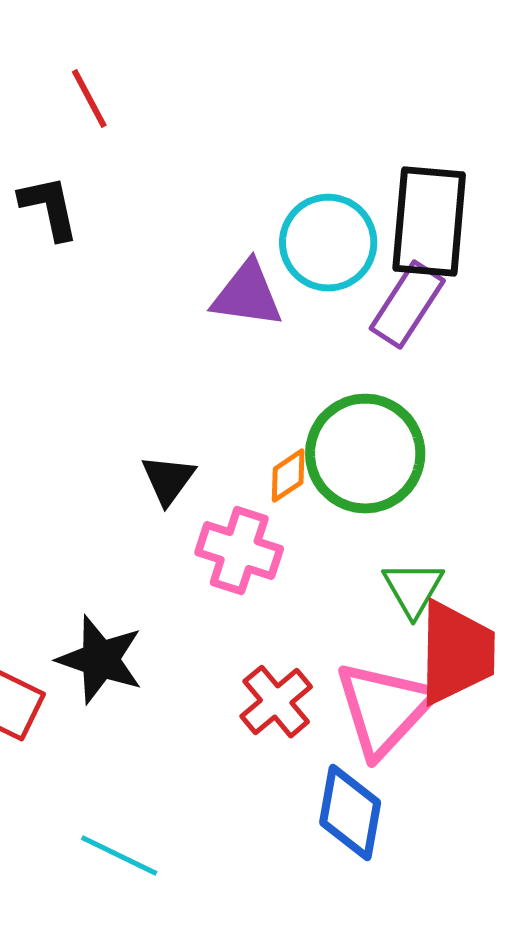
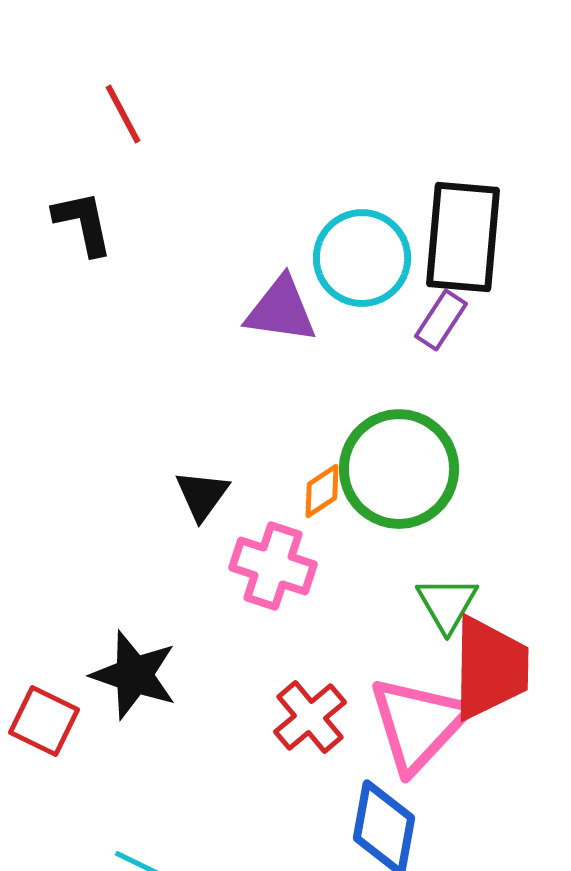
purple rectangle: (407, 305) -> (441, 320), size x0.7

